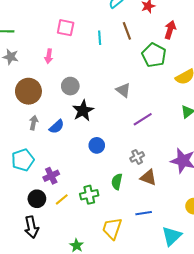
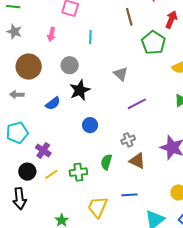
cyan line: (100, 38) -> (90, 37), moved
gray arrow: (34, 123) -> (17, 95), moved, turned -104
purple cross: (51, 176) -> (43, 150), turned -35

